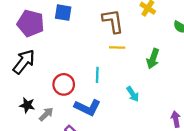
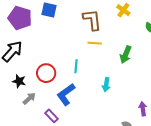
cyan arrow: (133, 94) -> (106, 85), turned 40
black star: (27, 105) -> (19, 81), moved
blue L-shape: (87, 107) -> (66, 94), turned 115

